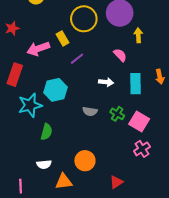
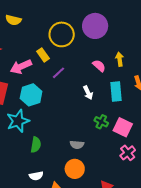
yellow arrow: (138, 35) -> (120, 59), moved
white arrow: (106, 82) -> (88, 93), turned 64
cyan hexagon: (56, 90) -> (31, 95), moved
gray semicircle: (90, 111) -> (77, 145), moved

